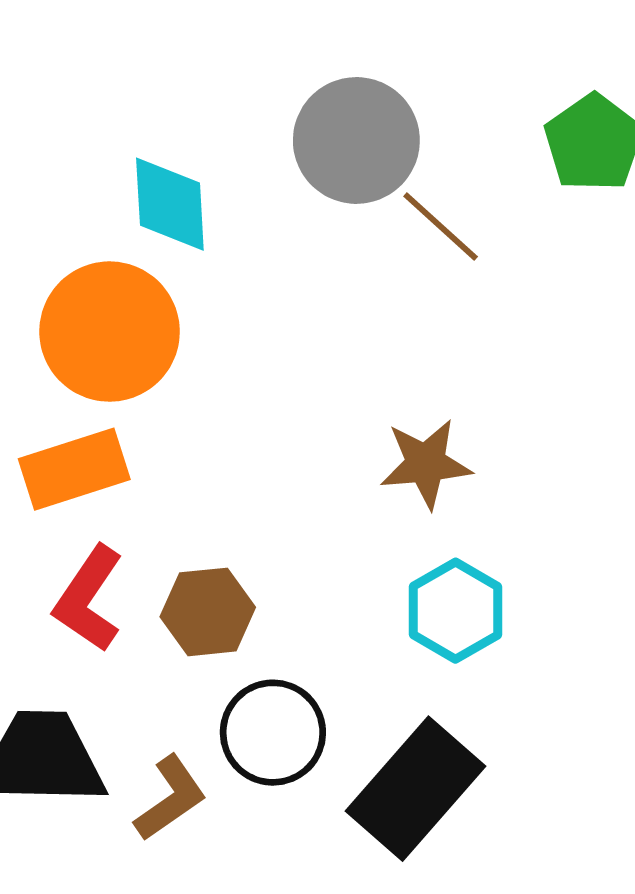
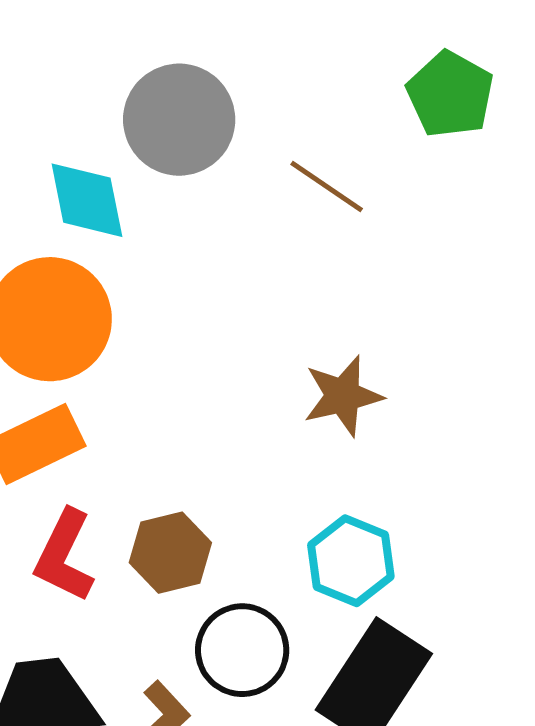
gray circle: (356, 140) -> (179, 120), moved
cyan hexagon: (456, 611) -> (351, 561), moved

